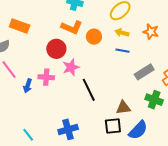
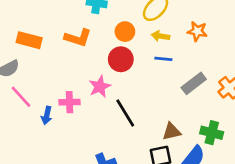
orange L-shape: (72, 27) -> (78, 38), moved
orange circle: (94, 37) -> (125, 32), moved
red circle: (56, 49) -> (121, 59), moved
green cross: (154, 100) -> (212, 133), moved

